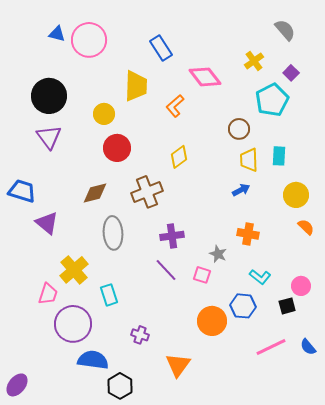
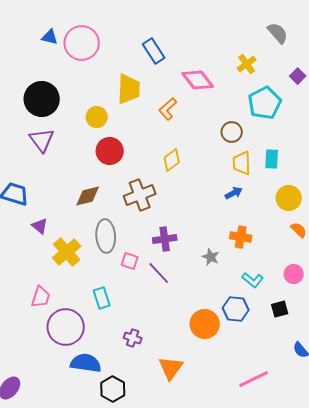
purple square: (291, 73) -> (298, 76), moved
purple triangle: (47, 223) -> (40, 226), size x0.7
yellow cross: (74, 270) -> (67, 252), moved
pink square: (202, 275) -> (130, 261), moved
pink circle: (301, 286) -> (294, 274), moved
pink line: (271, 347) -> (254, 379), moved

